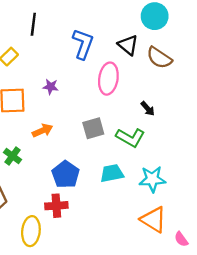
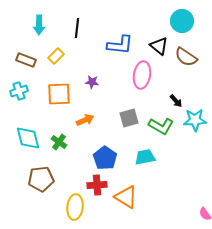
blue L-shape: (83, 44) -> (120, 45), turned 76
cyan star: (152, 179) -> (195, 120), moved
orange triangle: (153, 220) -> (126, 197), moved

